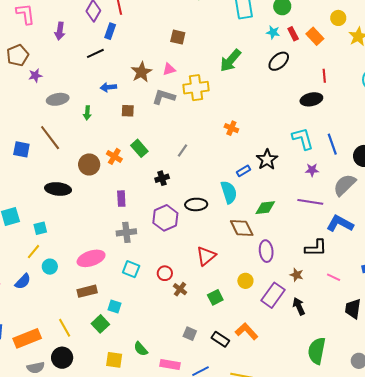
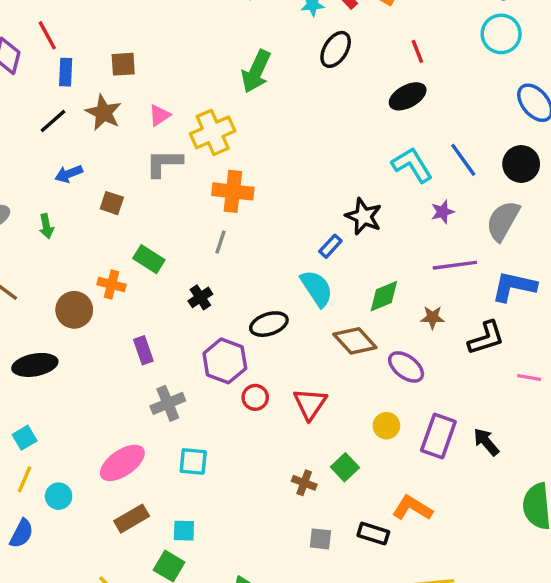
blue rectangle: (110, 31) -> (66, 72), moved
brown square: (178, 37) -> (123, 64), moved
black line: (95, 53) -> (53, 121), moved
brown star: (141, 72) -> (104, 113), moved
brown square: (128, 111) -> (112, 203), turned 32
orange cross: (231, 128) -> (233, 191), moved, size x1.6
purple ellipse: (266, 251) -> (406, 367), turned -30
red circle: (165, 273) -> (255, 397), moved
brown star: (297, 275) -> (432, 317), moved
brown cross: (180, 289) -> (304, 483), moved

